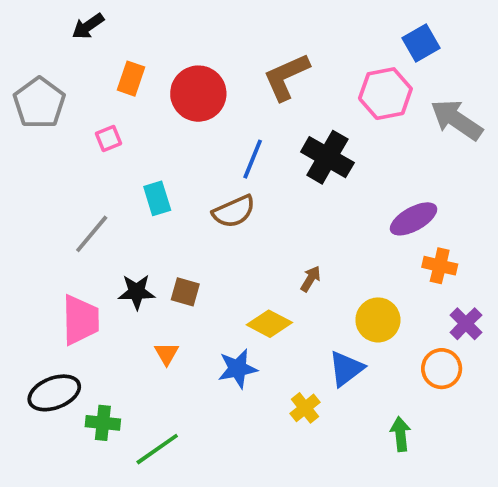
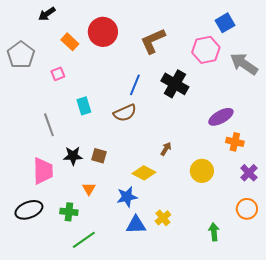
orange rectangle: (131, 79) -> (70, 42), turned -66
red circle: (198, 94) -> (103, 32), moved
gray line: (92, 234) -> (49, 125), turned -60
blue triangle: (346, 369) -> (136, 225), moved, turned 35
orange circle: (442, 369) -> (247, 209), moved
green cross: (103, 423) -> (69, 212), moved

